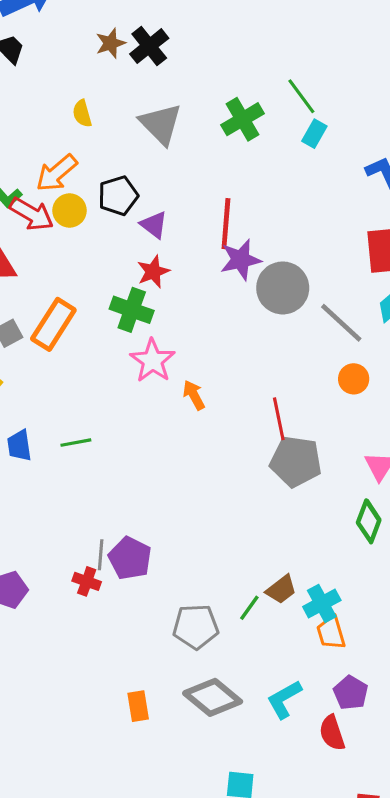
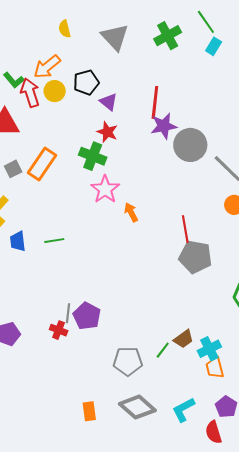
red arrow: (32, 214) -> (30, 93), turned -140
red star: (153, 272) -> (107, 132), turned -30

